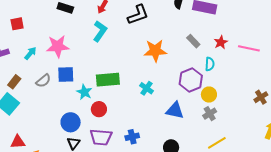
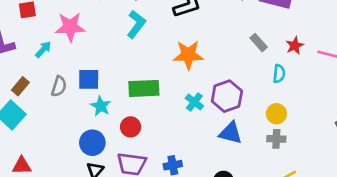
pink star: (58, 46) -> (70, 27), moved
orange star: (155, 51) -> (188, 55), moved
purple hexagon: (191, 80) -> (227, 96), moved
gray semicircle: (43, 81) -> (59, 86), turned -35
cyan star: (84, 92) -> (101, 106), moved
gray cross: (210, 114) -> (276, 139), turned 32

